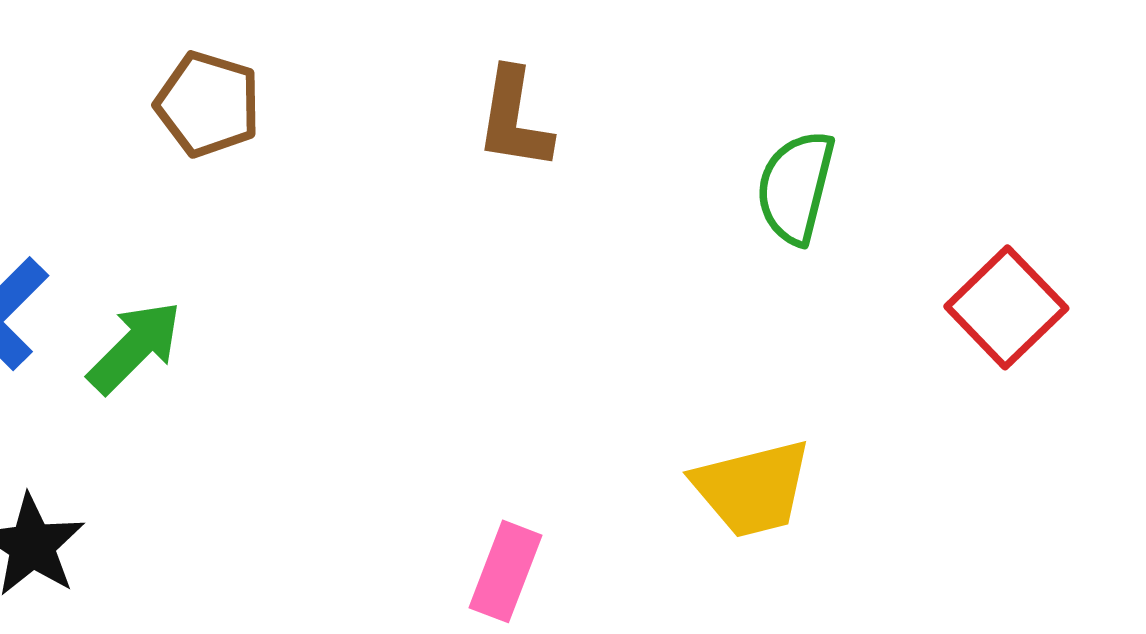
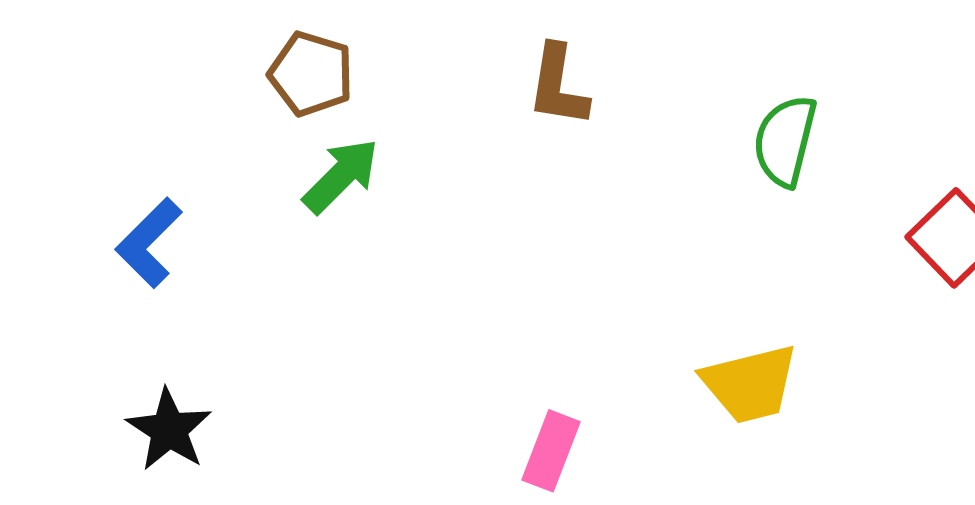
green arrow: (135, 347) -> (341, 176), moved

